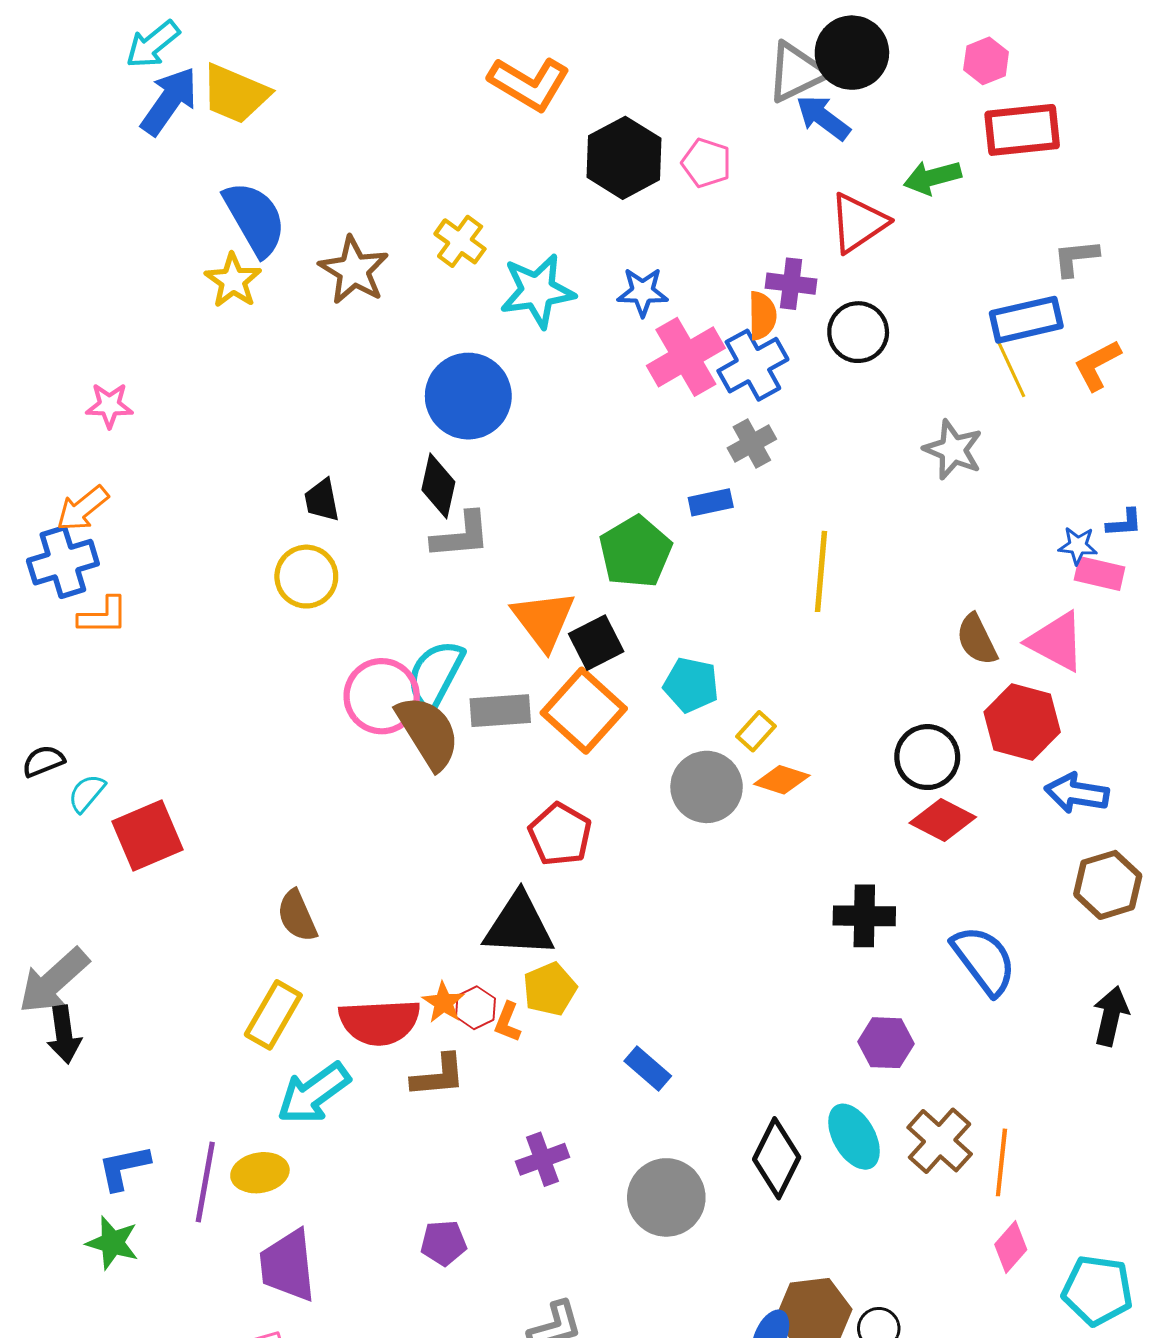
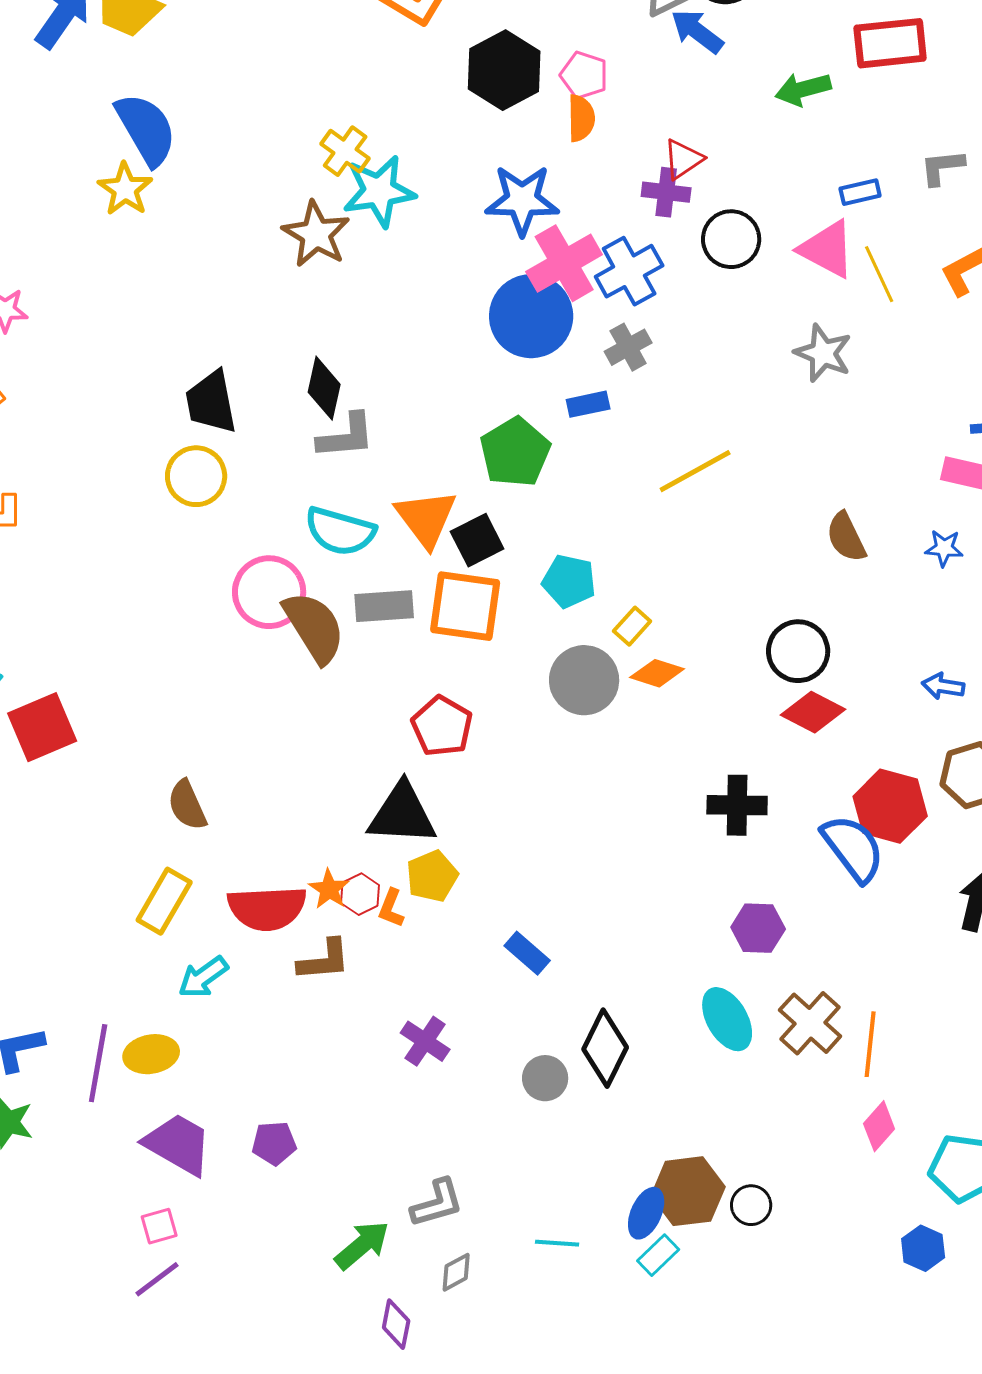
red triangle: (858, 223) -> (683, 159), moved, size x0.7
brown star: (354, 270) -> (316, 234), moved
cyan star: (537, 291) -> (379, 191), moved
blue star: (643, 292) -> (522, 200), size x1.5
orange semicircle: (762, 316) -> (581, 118), moved
blue rectangle: (1026, 320) -> (860, 192), moved, size x0.6
blue circle: (468, 396) -> (531, 316), moved
black trapezoid: (322, 500) -> (211, 402), size x1.5
blue star: (1078, 546) -> (944, 548), moved
yellow line: (821, 571) -> (695, 471), turned 56
pink triangle: (1056, 642) -> (827, 249), moved
cyan semicircle: (435, 675) -> (340, 531), moved, turned -102
orange square: (584, 711) -> (465, 606), turned -34
red hexagon: (1022, 722) -> (890, 806), moved
blue arrow: (1077, 793) -> (943, 686), size x0.7
cyan arrow: (314, 1093) -> (203, 977), size x0.7
black diamond: (777, 1158) -> (605, 1048), moved
purple cross: (543, 1159) -> (425, 1041), turned -36
gray circle: (666, 1197) -> (545, 1078), size x0.6
purple pentagon: (444, 1243) -> (274, 1143), moved
purple trapezoid: (288, 1266) -> (178, 1144), turned 126

